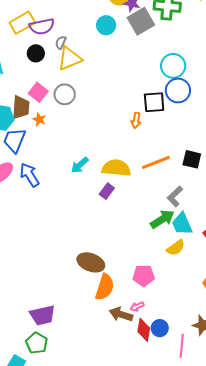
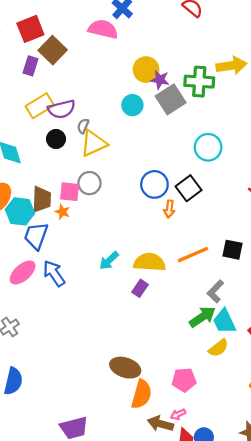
blue circle: (178, 90) -> (154, 184), moved
pink square: (38, 92) -> (70, 192), moved, turned -30
black square: (154, 102) -> (189, 188), turned -30

